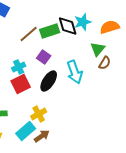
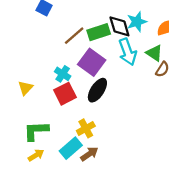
green triangle: (98, 49) -> (154, 53), turned -35
purple square: (44, 57) -> (92, 62), size x1.6
cyan cross: (19, 67) -> (63, 74), turned -32
cyan arrow: (75, 72) -> (128, 52), moved

